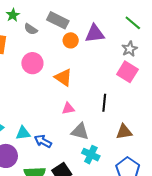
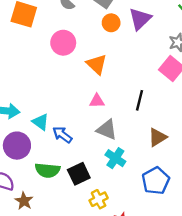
purple triangle: (95, 34) -> (140, 19), turned -45
brown triangle: (124, 132) -> (158, 137), turned -30
cyan triangle: (23, 133) -> (41, 122), turned 35

